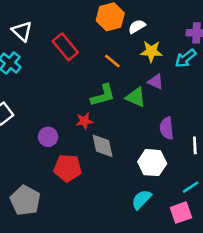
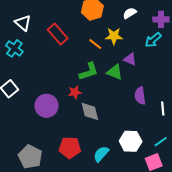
white semicircle: (137, 26) -> (130, 13), moved
yellow star: (151, 51) -> (114, 36), moved
purple circle: (48, 137) -> (46, 106), size x1.5
white hexagon: (152, 163) -> (131, 141), moved
red pentagon: (68, 168) -> (70, 148), moved
cyan semicircle: (141, 199) -> (101, 154), moved

